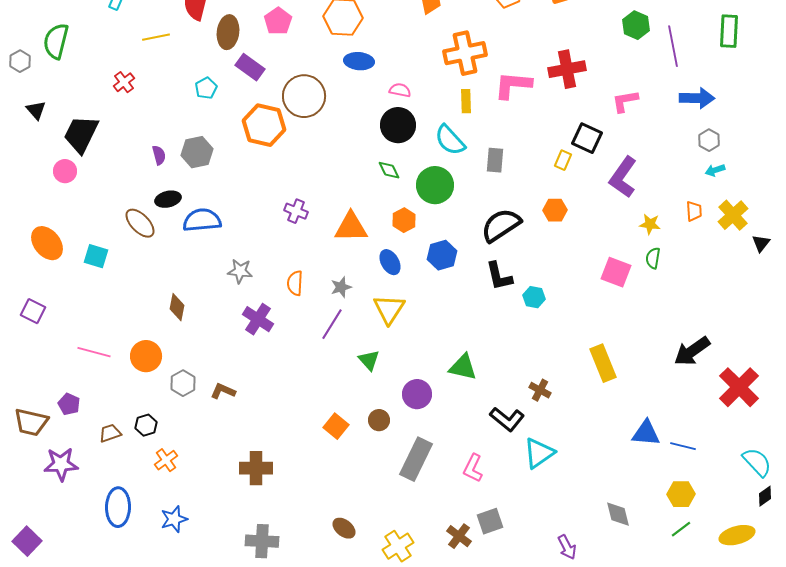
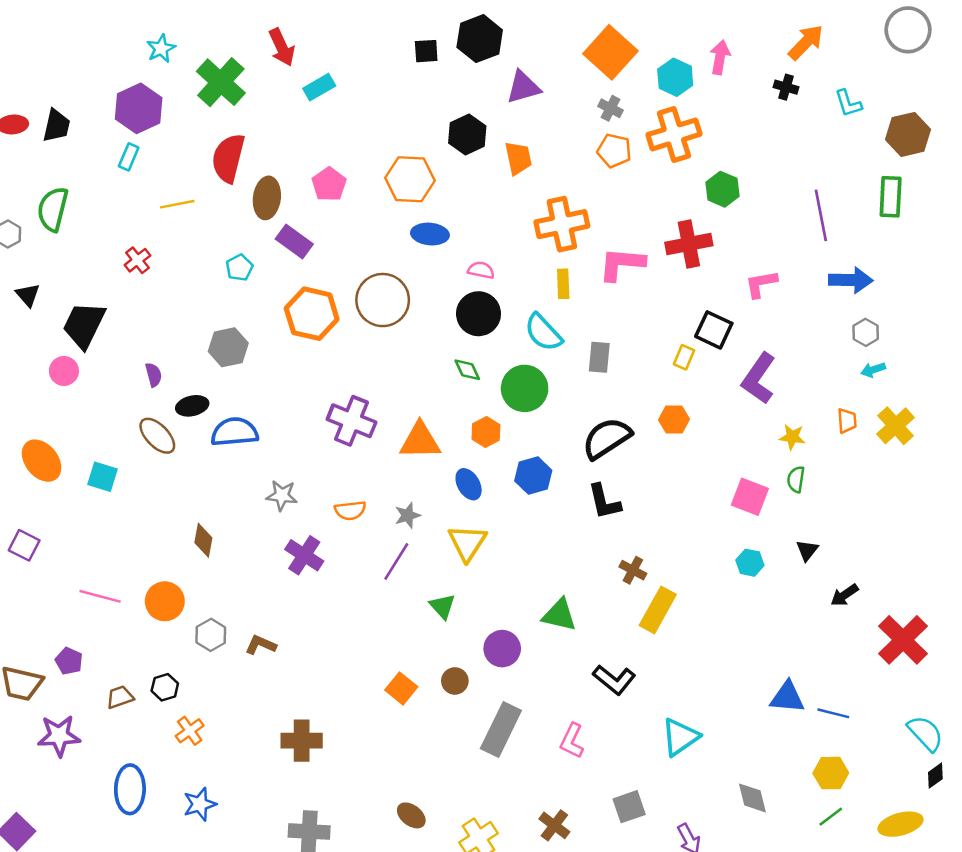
green hexagon: (636, 25) -> (722, 189), moved
brown circle: (304, 96) -> (383, 300), moved
purple semicircle: (159, 155) -> (154, 375), moved
purple cross: (296, 211) -> (352, 421), size x1.6
black triangle: (761, 243) -> (807, 550), moved
orange semicircle: (295, 283) -> (350, 510), turned -100
cyan hexagon: (534, 297) -> (750, 563), moved
black arrow: (692, 351) -> (844, 595), size x0.6
yellow rectangle: (603, 363) -> (658, 610), moved, turned 51
brown cross: (540, 390) -> (633, 570), moved
cyan triangle: (539, 453) -> (680, 737), moved
gray square: (490, 521) -> (629, 807), moved

